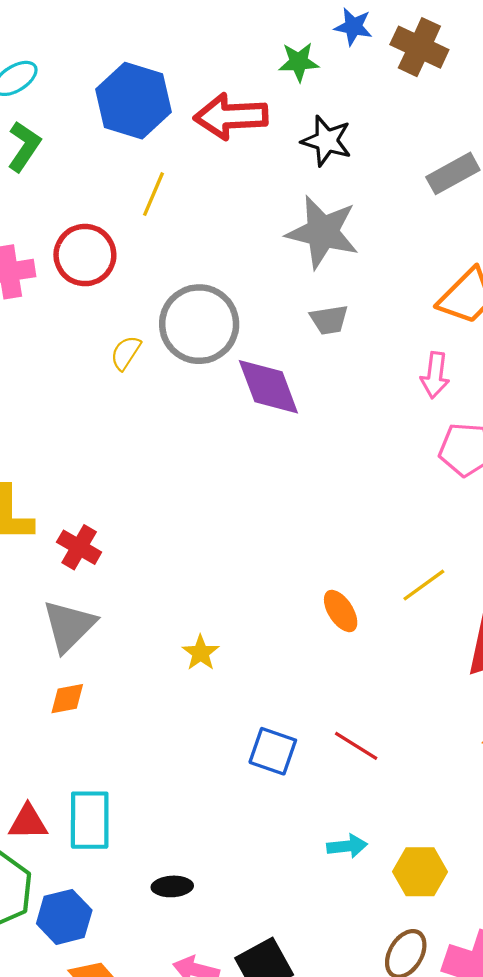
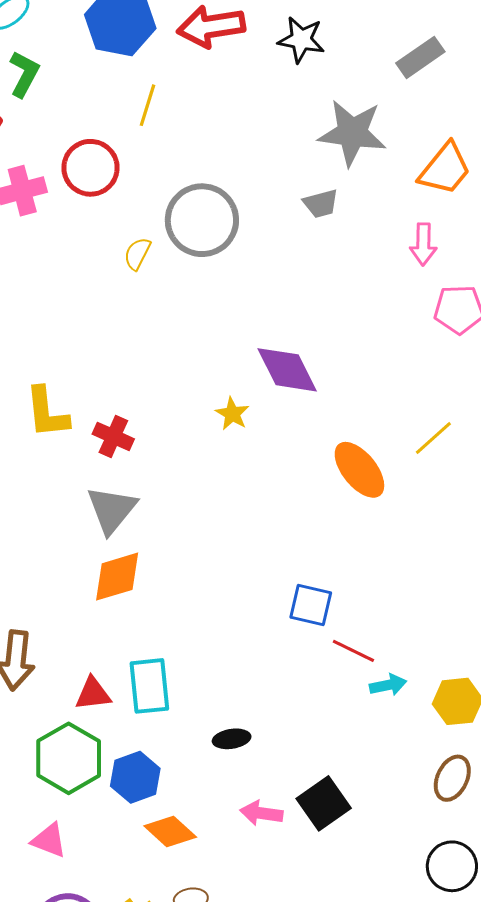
gray star: (322, 232) -> (352, 133), moved
purple diamond: (268, 387) -> (287, 370), moved
orange ellipse: (341, 611) -> (359, 470), size x1.5
yellow star: (201, 653) -> (232, 414), moved
orange diamond: (67, 699) -> (117, 577), size x1.6
red line: (356, 746) -> (353, 651), moved

